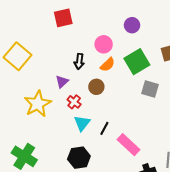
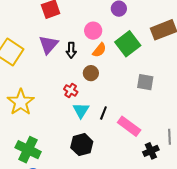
purple triangle: (62, 82) -> (48, 45), moved, size x1.5
gray square: (150, 89) -> (145, 82), moved
yellow star: (38, 104) -> (21, 102), moved

